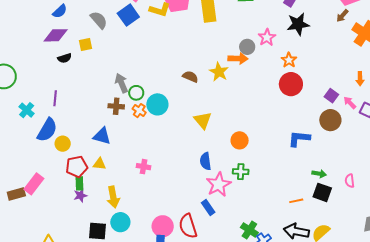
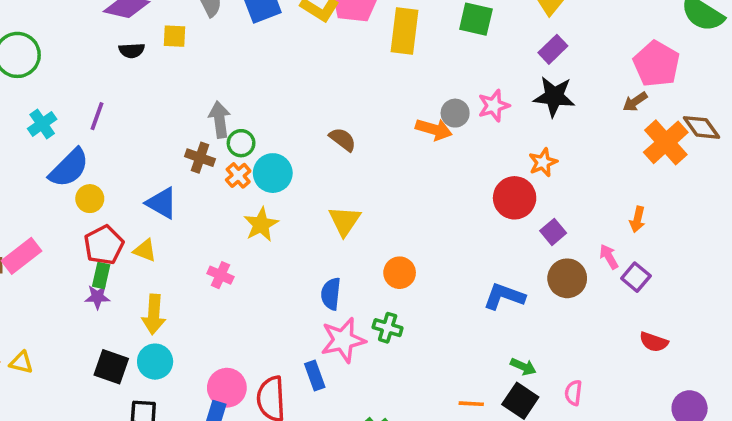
orange star: (289, 60) -> (543, 162), moved
yellow star: (219, 72) -> (261, 224), moved
purple square: (331, 96) -> (553, 232), moved
red pentagon: (77, 167) -> (104, 245), turned -30

